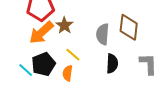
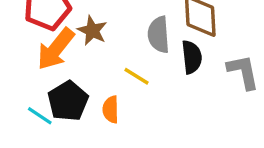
yellow line: (73, 55) -> (136, 76), moved
black semicircle: (112, 64) -> (192, 57), moved

